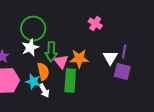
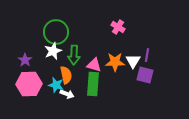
orange star: (79, 59) -> (115, 62), moved
pink triangle: (61, 62) -> (94, 65), moved, turned -35
white arrow: (44, 91) -> (67, 94), turned -40

